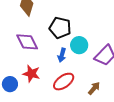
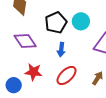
black pentagon: (60, 28) -> (56, 23), turned -30
cyan circle: (79, 45) -> (81, 21), moved

